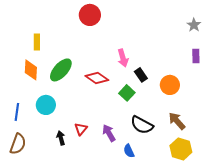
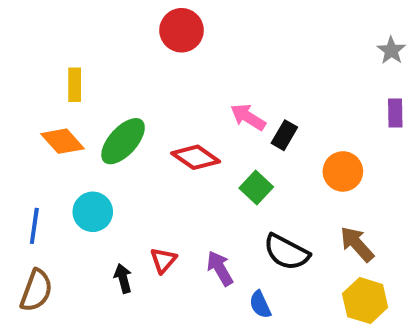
pink arrow: (123, 58) -> (248, 117), turned 138
orange diamond: (31, 70) -> (63, 141), turned -45
black rectangle: (141, 75) -> (284, 135), moved, turned 64

